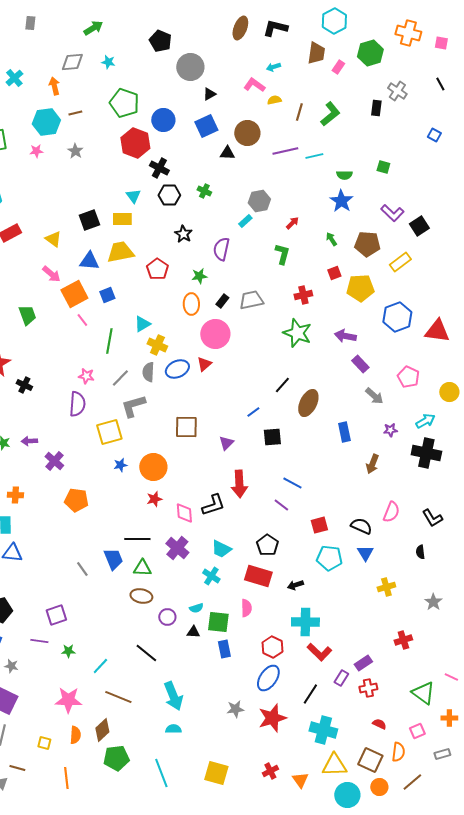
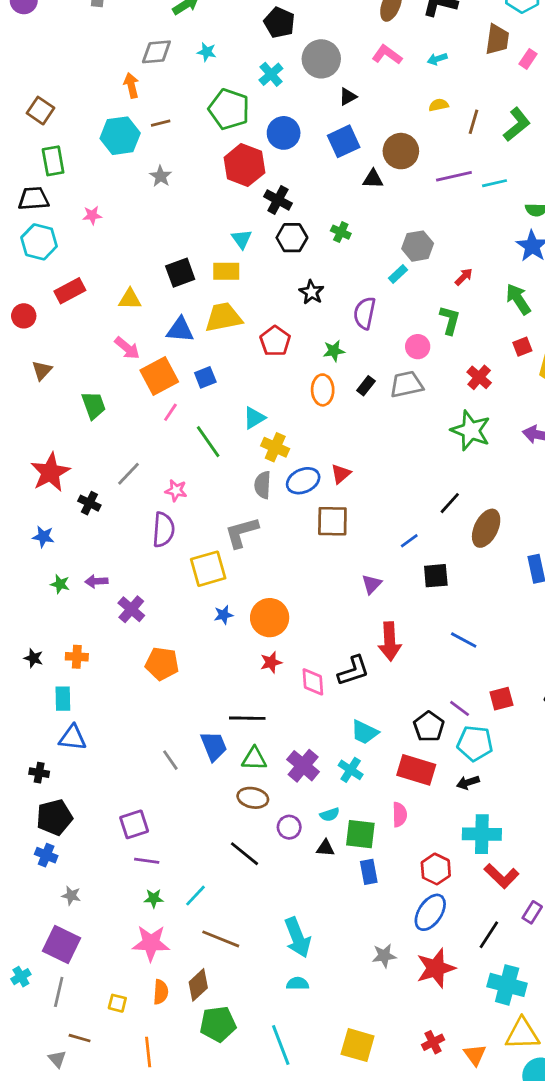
cyan cross: (14, 78) -> (271, 74), moved
pink L-shape: (254, 85) -> (387, 55), moved
pink star: (36, 151) -> (92, 215), moved
yellow triangle: (53, 239) -> (130, 299), turned -36
green arrow: (331, 239) -> (518, 299), size x1.6
red cross: (303, 295) -> (479, 377), turned -36
pink line: (82, 320) -> (170, 412), turned 72
pink circle: (215, 334) -> (418, 347), moved, size x0.6
green line: (109, 341) -> (208, 442), turned -45
gray line: (120, 378) -> (129, 474), moved
brown square: (186, 427) -> (332, 521), moved
purple line: (281, 505) -> (460, 708), moved
purple cross: (177, 548) -> (303, 766), moved
cyan pentagon: (329, 558) -> (475, 743), moved
purple line: (39, 641) -> (147, 861), moved
green star: (68, 651) -> (154, 898), moved
black line: (146, 653) -> (244, 854), moved

